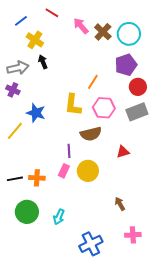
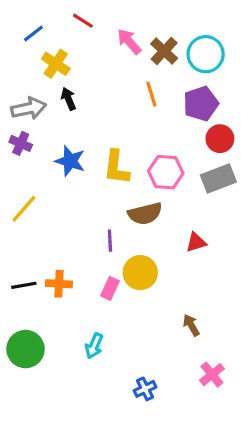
orange line: (93, 82) -> (151, 94), moved, turned -49
blue star: (36, 113) -> (70, 161), moved
pink rectangle: (64, 171) -> (110, 288), moved
green circle: (27, 212) -> (25, 349), moved
pink cross: (133, 235) -> (212, 375), turned -35
blue cross: (91, 244) -> (145, 389), size x0.6

